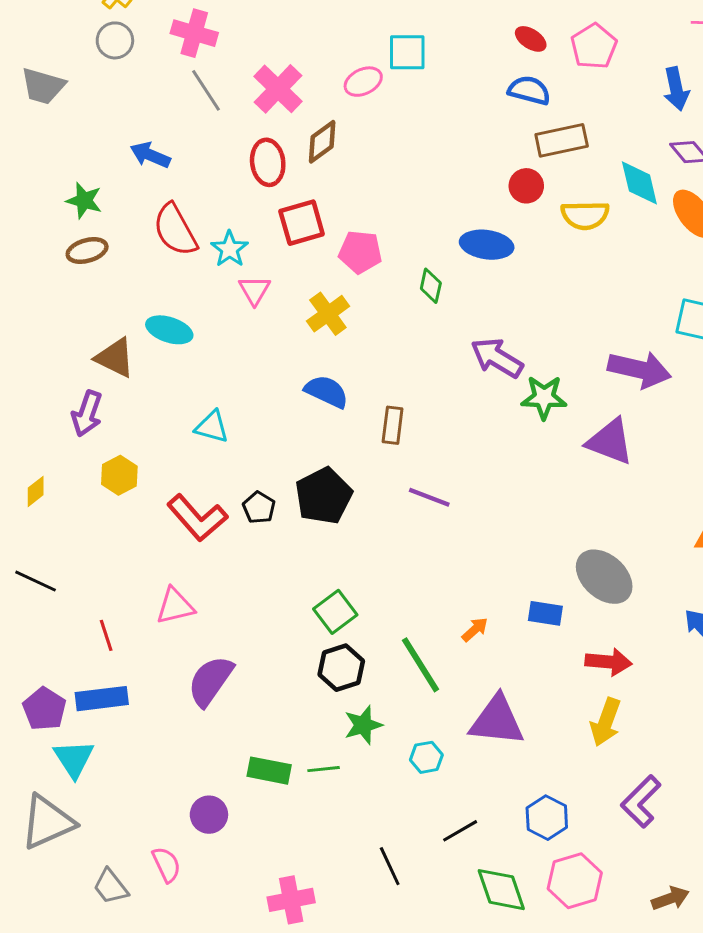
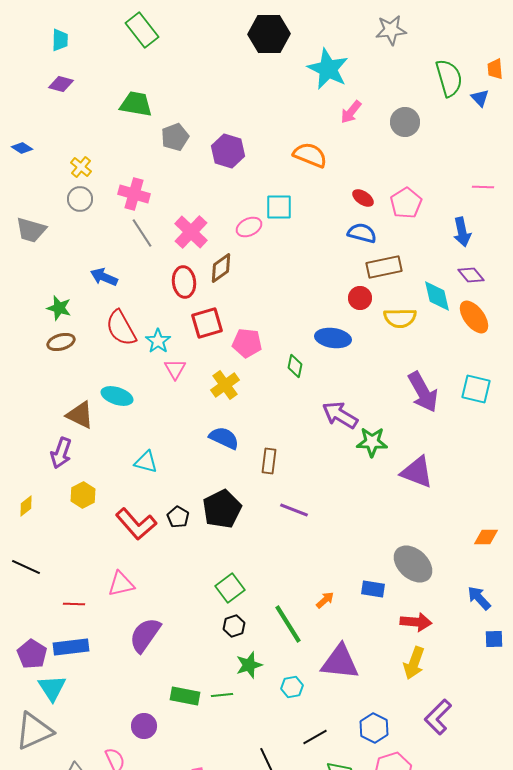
purple arrow: (639, 369) -> (423, 392), moved, turned 48
red line: (106, 635) -> (74, 604), turned -70
black hexagon: (341, 668) -> (234, 626), size x0.7

